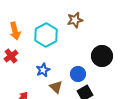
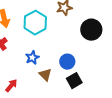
black circle: (102, 56) -> (91, 30), moved

